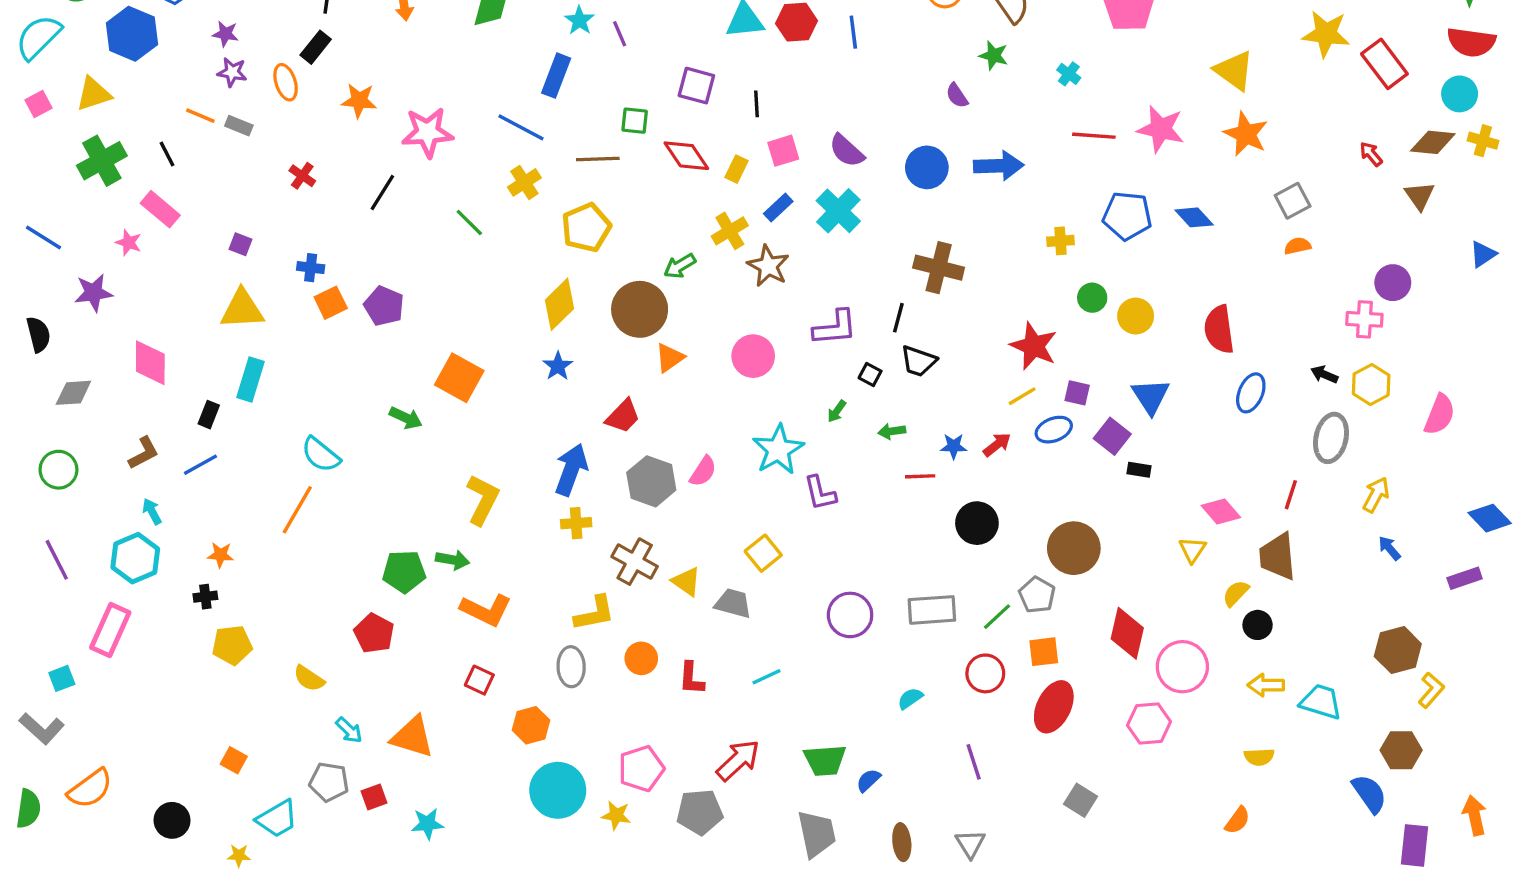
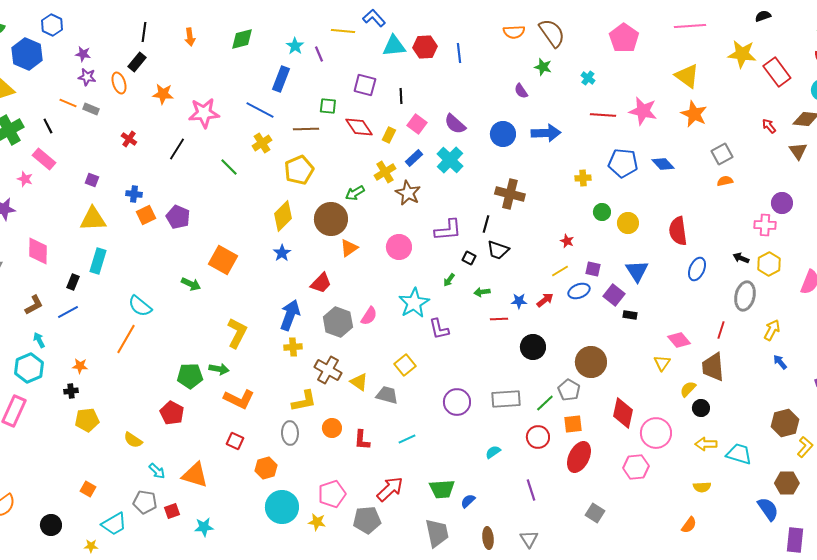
pink square: (783, 151) -> (417, 124), turned -36
red star: (1034, 346) -> (567, 241), size x0.5

